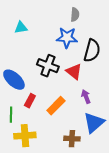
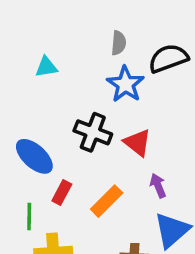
gray semicircle: (75, 15) -> (119, 43), moved
blue star: (67, 38) -> (125, 84), turned 30
black semicircle: (92, 51) -> (168, 58), moved, turned -125

